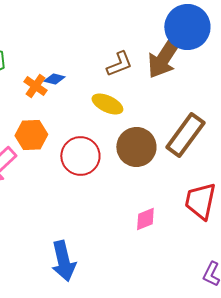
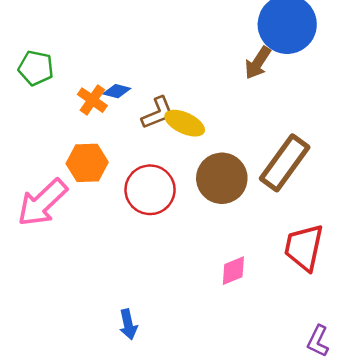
brown arrow: (164, 57) -> (258, 63), size x0.6
brown L-shape: (119, 64) -> (158, 113), moved
blue arrow: (63, 261) -> (128, 324), size x0.6

